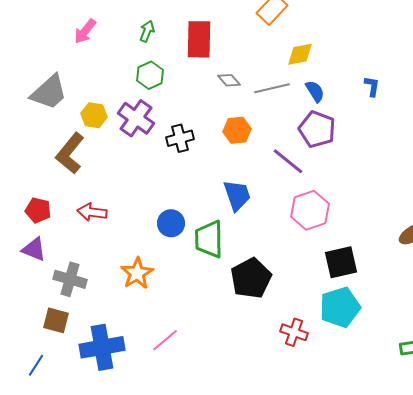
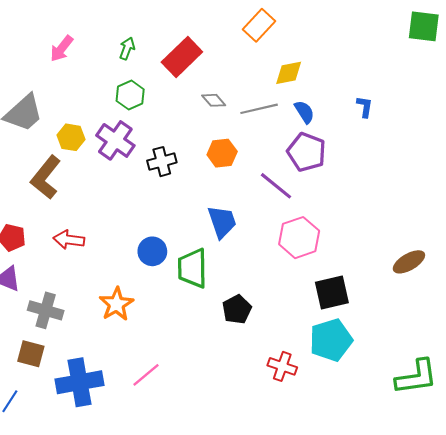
red rectangle: (199, 39) -> (182, 57), turned 45
black pentagon: (251, 278) -> (237, 309), size x0.7

